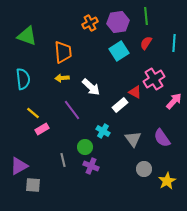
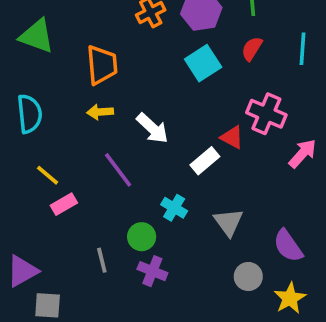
pink cross: (154, 79) -> (266, 114), turned -35
purple semicircle: (162, 138) -> (288, 246), moved

